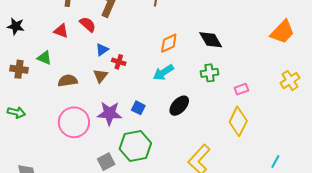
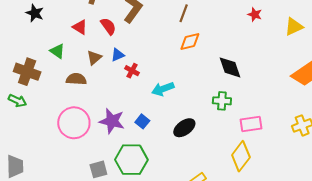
orange diamond: (169, 43) -> (190, 42), moved
brown cross: (19, 69) -> (27, 72), moved, size x1.4
cyan arrow: (163, 72) -> (163, 89), moved
brown triangle: (100, 76) -> (94, 58), moved
pink rectangle: (241, 89) -> (251, 124), size x1.5

